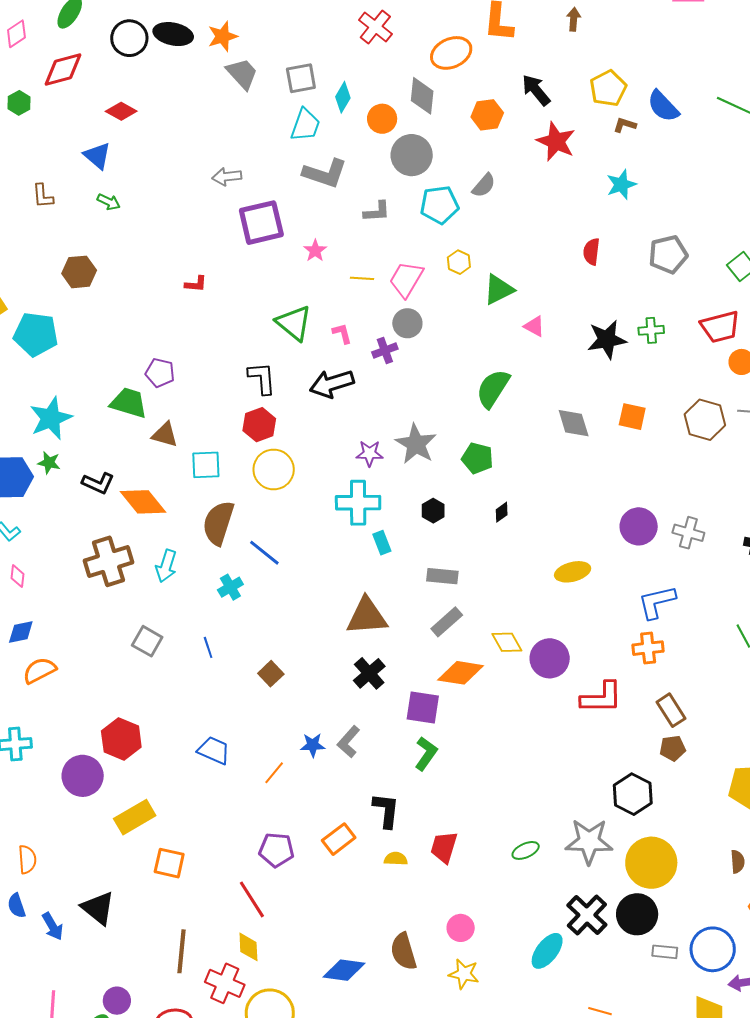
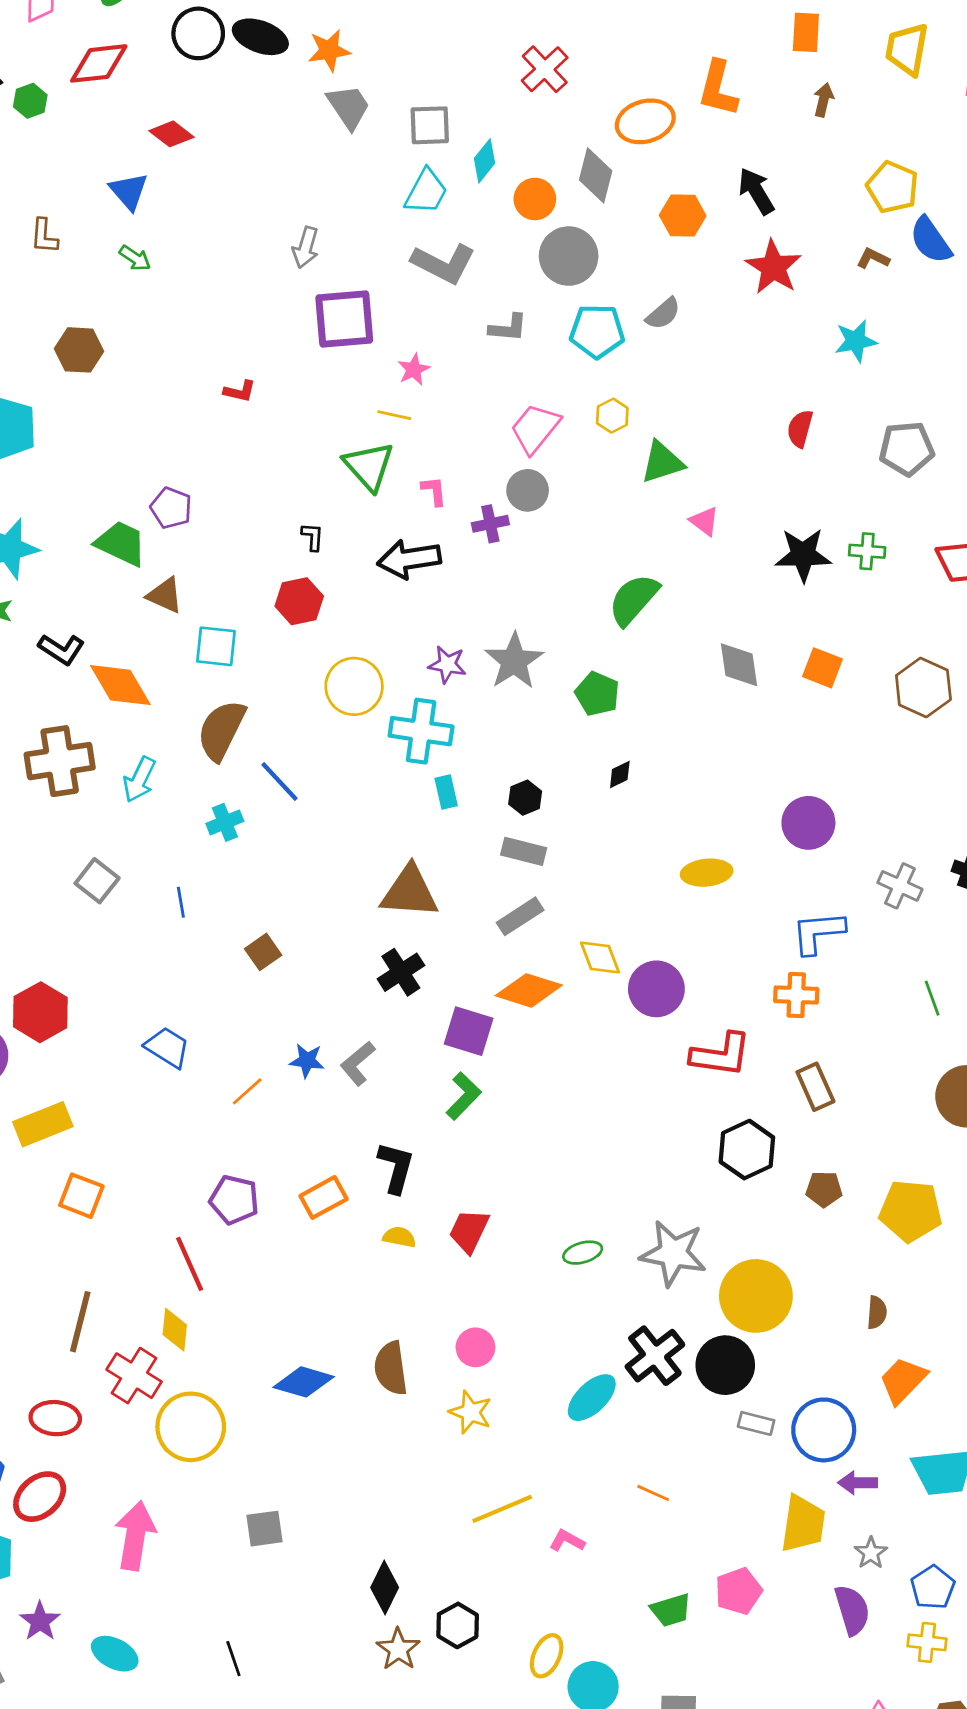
yellow pentagon: (608, 88) -> (892, 187), moved, turned -30
gray arrow: (227, 177) -> (306, 247), turned -76
yellow line: (362, 278) -> (394, 415), moved
black L-shape: (262, 378) -> (313, 537), size x0.6
yellow circle: (274, 469) -> (354, 686), moved
black hexagon: (433, 511) -> (525, 798), moved
gray cross: (688, 533) -> (900, 886), moved
brown pentagon: (673, 748) -> (824, 1189), moved
black hexagon: (633, 794) -> (747, 1150), moved

